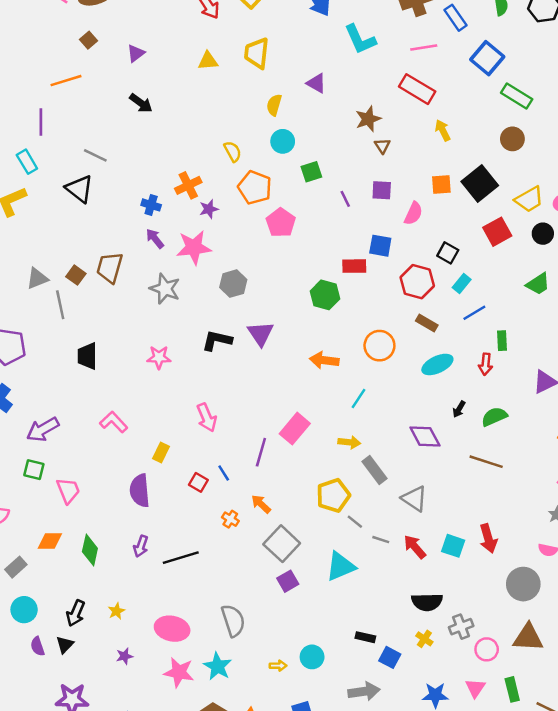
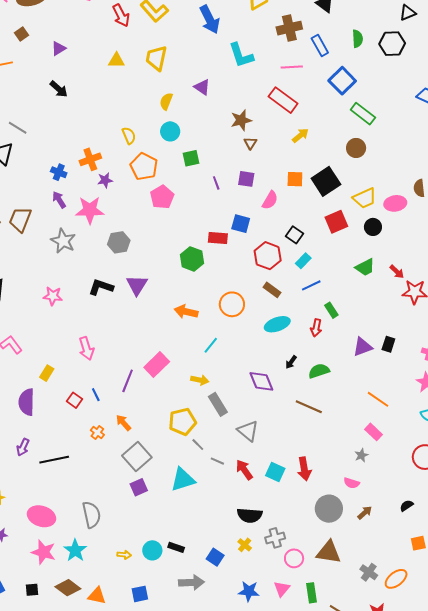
yellow arrow: (443, 130) -> (300, 135), turned 72
green rectangle: (502, 341) -> (331, 310), turned -35
black rectangle: (365, 637) -> (176, 547), moved

